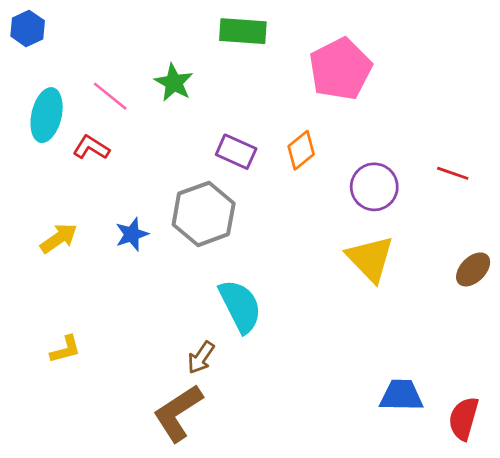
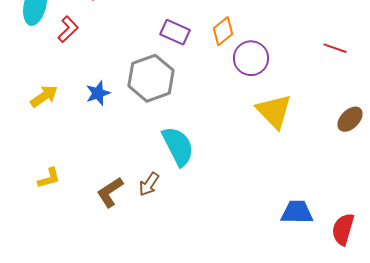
red L-shape: (91, 148) -> (68, 29), turned 104
purple circle: (374, 187) -> (251, 58), moved
brown L-shape: (178, 413) -> (110, 192), moved, size x0.7

